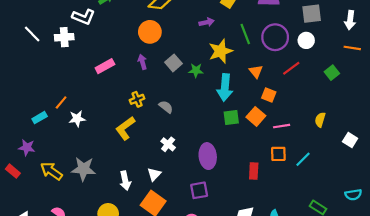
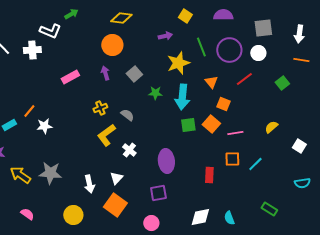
green star: (196, 70) -> (155, 93), moved
yellow semicircle: (320, 120) -> (271, 127), turned 32
yellow L-shape: (125, 128) -> (106, 135), moved
cyan semicircle: (353, 195) -> (302, 183), moved

